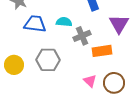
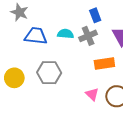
gray cross: (82, 36) -> (88, 36), moved

